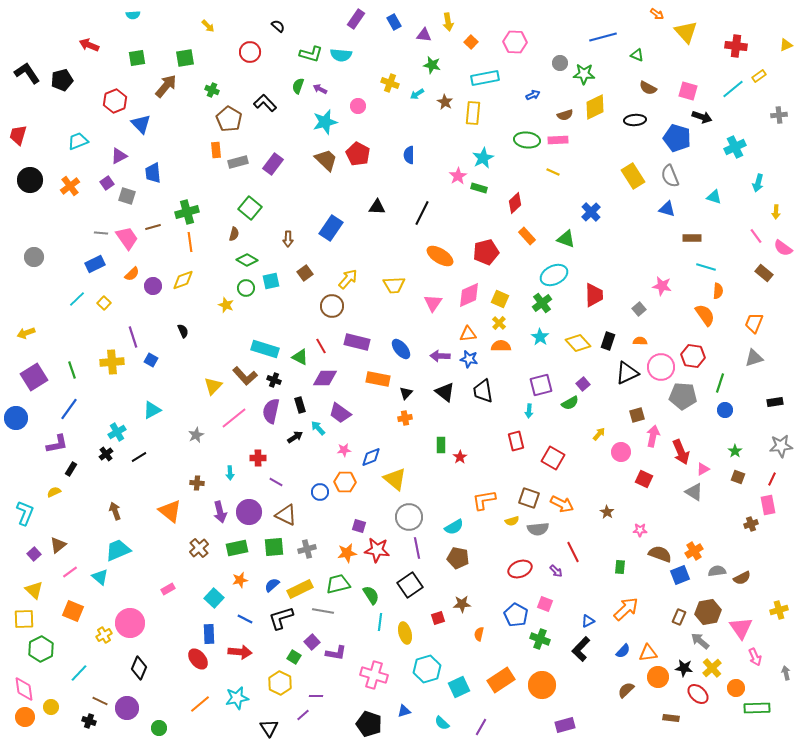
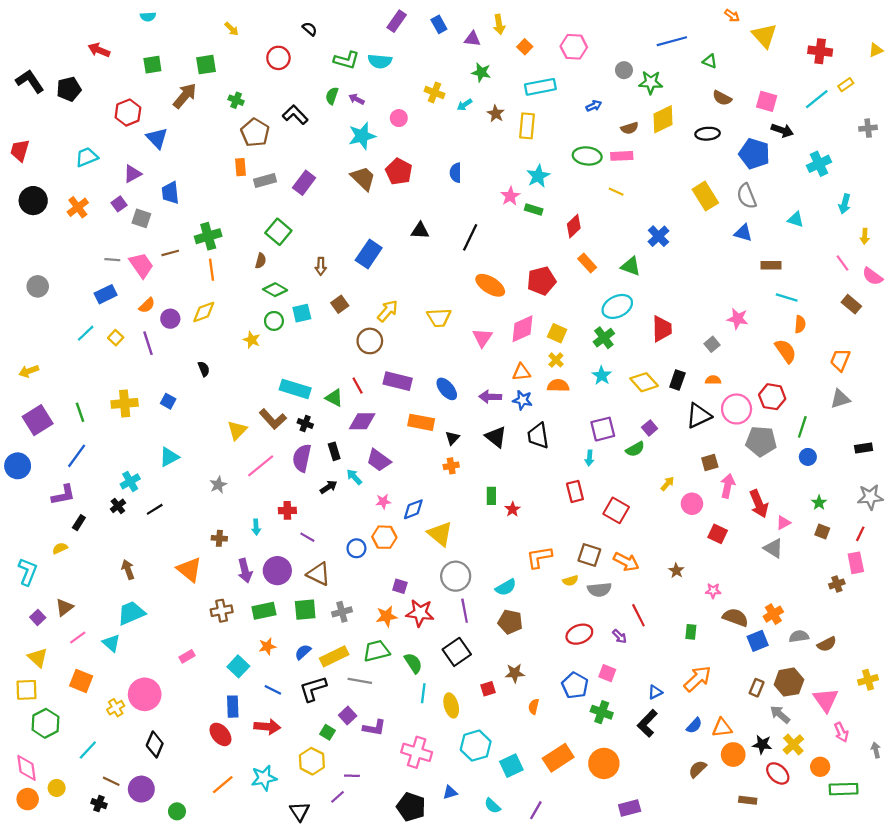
purple line: (133, 337) -> (148, 343), moved
brown cross: (199, 548) -> (222, 611), turned 30

